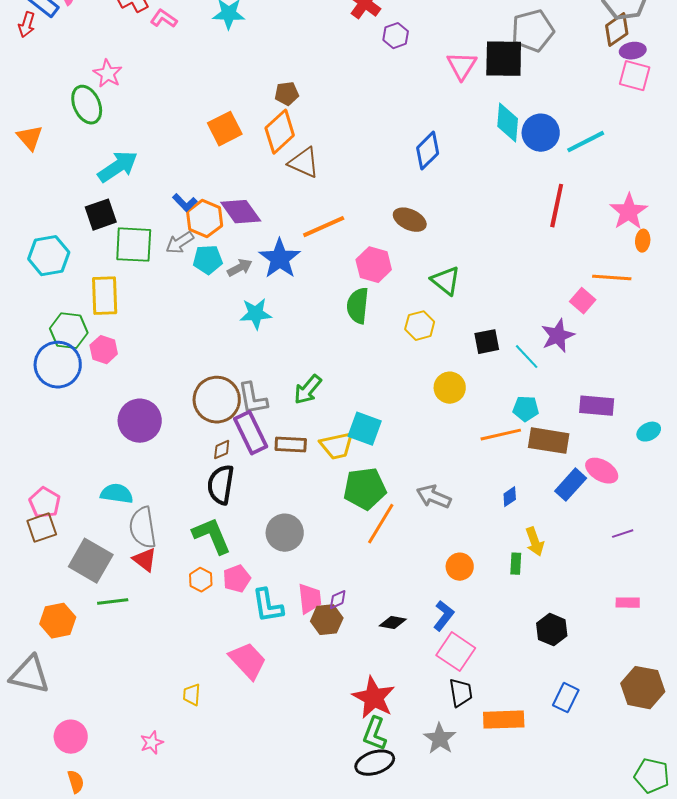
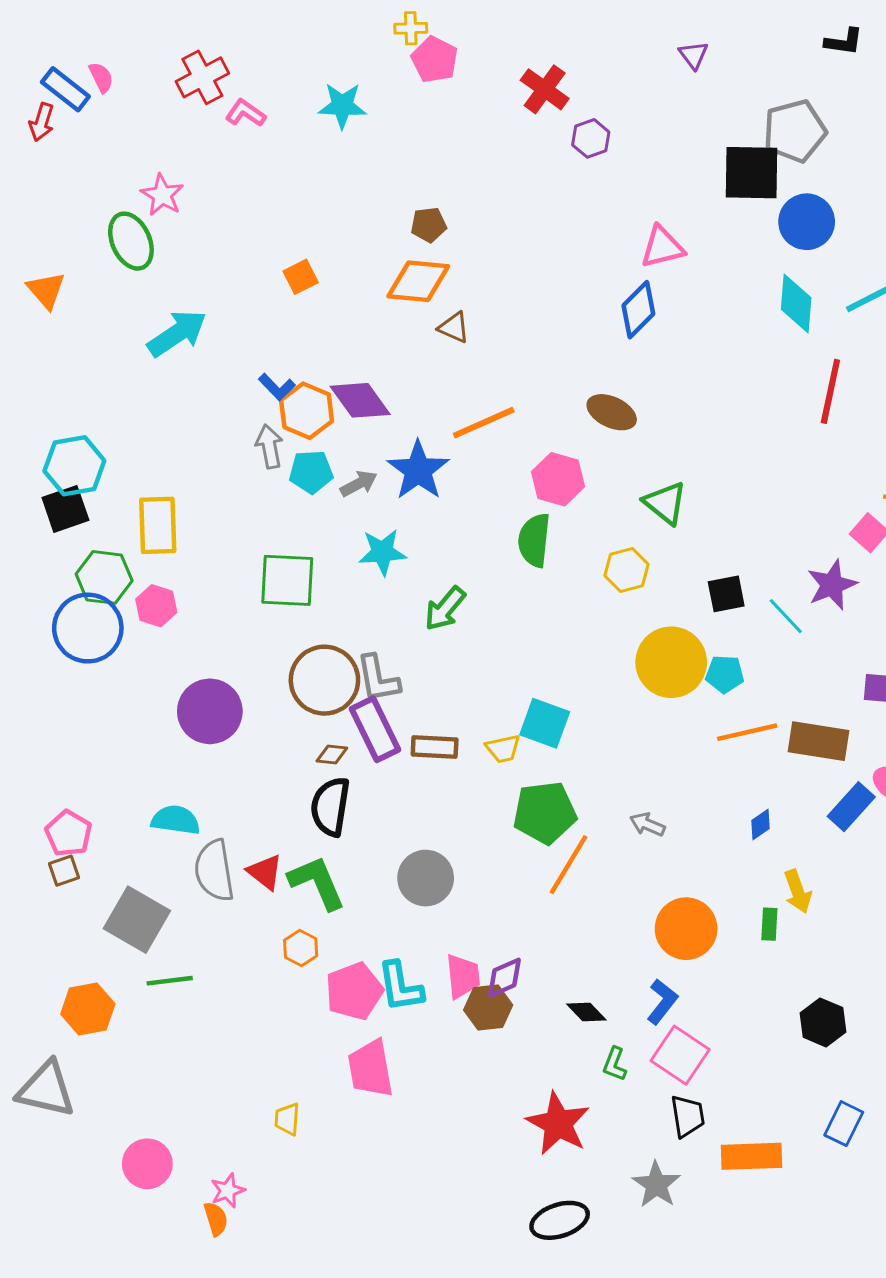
pink triangle: (462, 66) -> (662, 247), moved, turned 44
cyan diamond: (508, 123) -> (796, 304), moved
orange square: (225, 129) -> (301, 277), moved, size x0.7
orange diamond: (280, 132) -> (418, 281), turned 48
blue circle: (541, 133) -> (807, 222), moved
brown triangle: (304, 163) -> (454, 327), size x0.7
black square: (101, 215) -> (65, 509), moved
gray arrow: (180, 243) -> (269, 446), turned 112
green square: (134, 245) -> (287, 580), moved
yellow circle: (450, 388) -> (671, 662), size x1.5
green arrow: (308, 390) -> (445, 609), moved
cyan pentagon: (526, 409) -> (725, 674), moved
yellow trapezoid: (337, 446) -> (503, 749), size x0.7
brown diamond: (222, 450) -> (332, 755), turned 30
gray arrow: (434, 497) -> (647, 824), size x0.7
brown square: (42, 528) -> (64, 871), size x0.7
red triangle: (145, 560) -> (265, 872), moved
orange circle: (460, 567) -> (686, 929), size x1.5
pink pentagon: (237, 579) -> (354, 991), moved, size x1.4
purple diamond: (338, 600) -> (504, 978), size x1.4
black diamond: (393, 623) -> (586, 1012), turned 36
pink trapezoid: (248, 661) -> (371, 1069), turned -147
green L-shape: (375, 734) -> (615, 1064), moved, size x0.7
pink circle: (71, 737) -> (147, 1164), moved
orange semicircle: (76, 782) -> (216, 1219), moved

